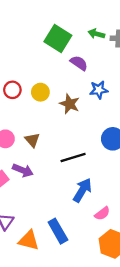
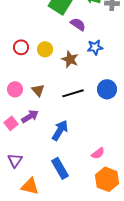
black line: (73, 158) -> (73, 93), moved
purple arrow: (23, 170) -> (30, 116), turned -54
blue arrow: (82, 190) -> (60, 130), moved
orange triangle: (29, 240) -> (30, 186), moved

